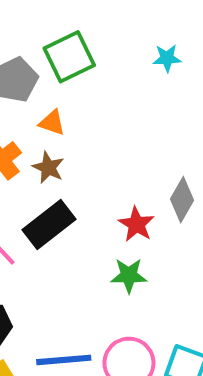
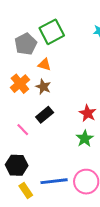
black rectangle: (49, 224) -> (45, 115), size x0.7
green star: (129, 275) -> (85, 139), turned -30

